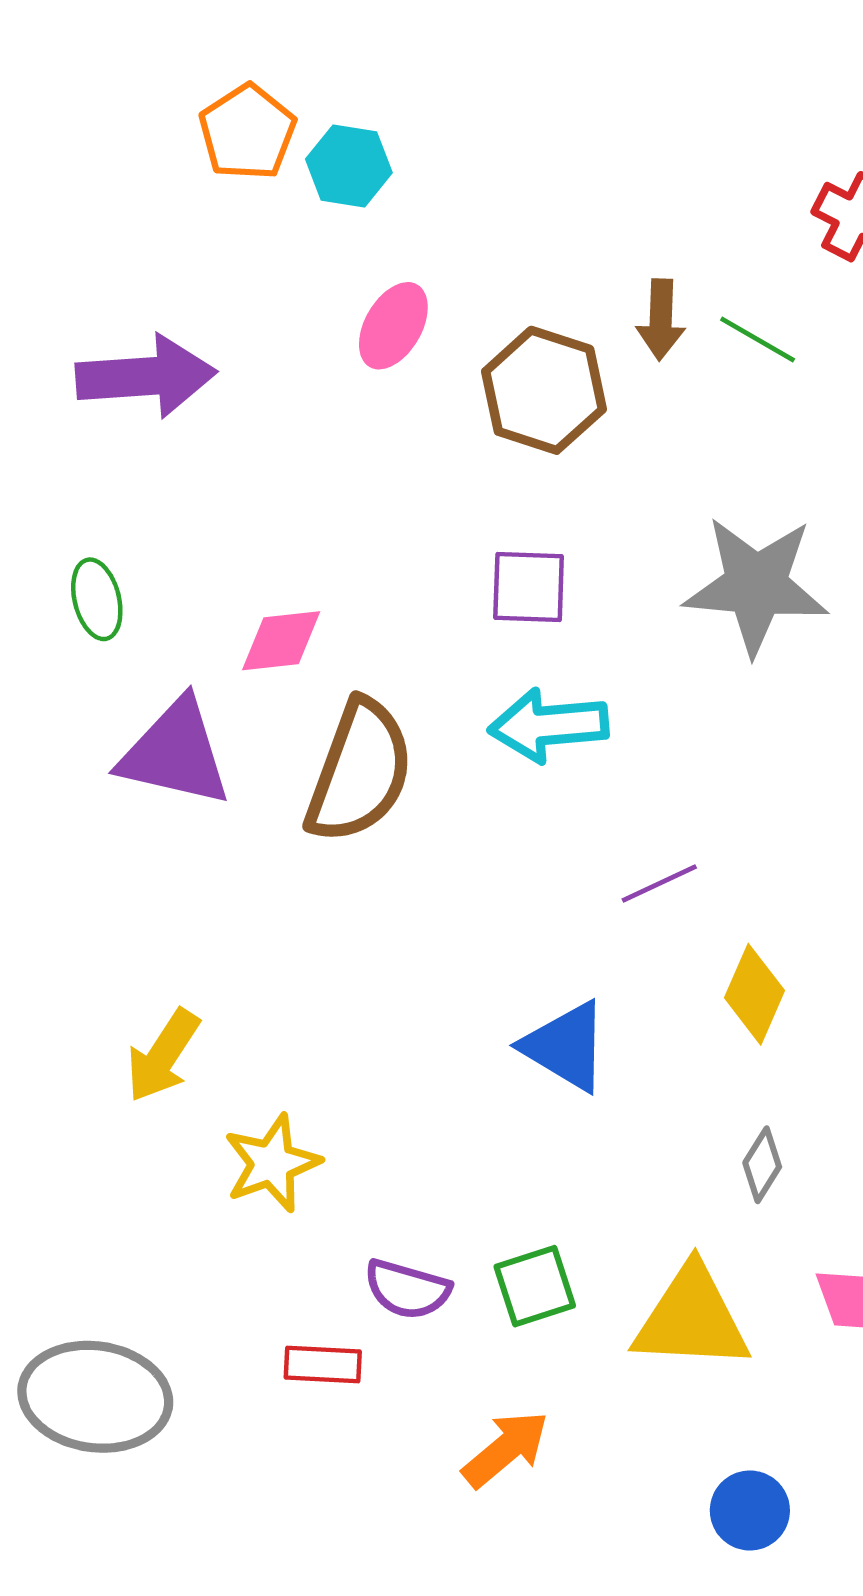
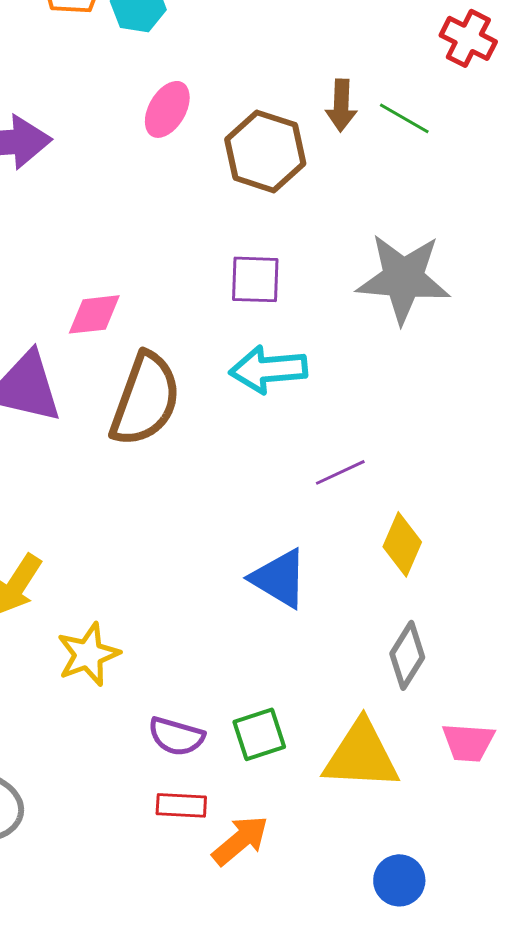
gray diamond: (762, 1165) -> (407, 655), size x1.4
red rectangle: (323, 1364) -> (181, 805), moved

